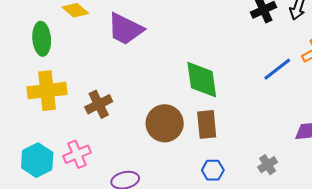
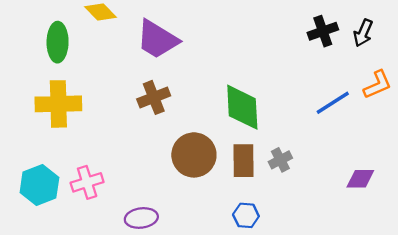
brown cross: (99, 104) -> (154, 97), moved
gray cross: (268, 165) -> (280, 160), moved

